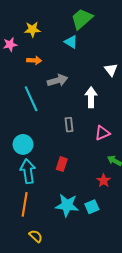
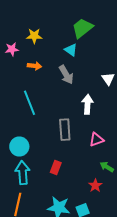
gray arrow: (58, 80) -> (66, 75), moved, turned 72
gray rectangle: (69, 125) -> (65, 130), size x1.5

